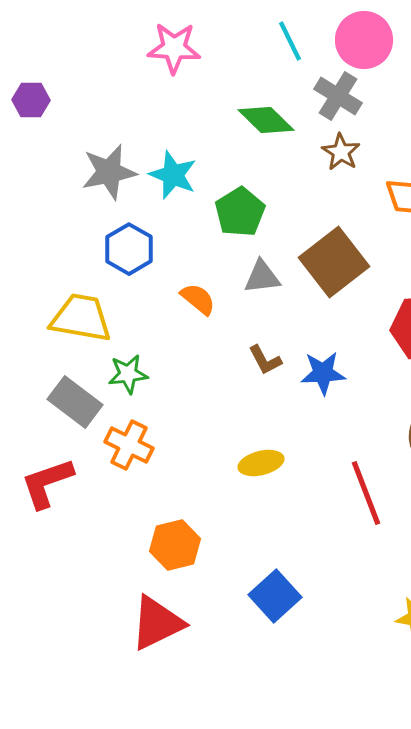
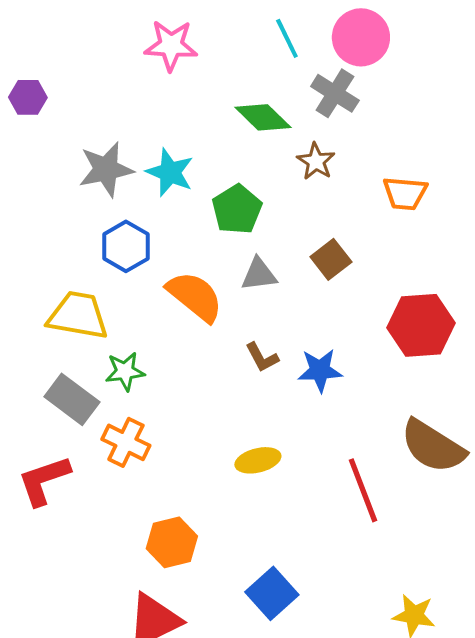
brown star: (341, 152) -> (316, 161), moved
brown square: (334, 262) -> (331, 259), size x0.6
orange semicircle: (198, 299) -> (195, 296), size x1.6

